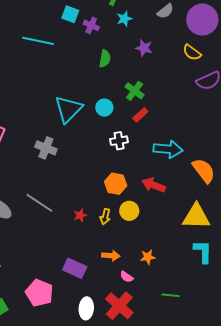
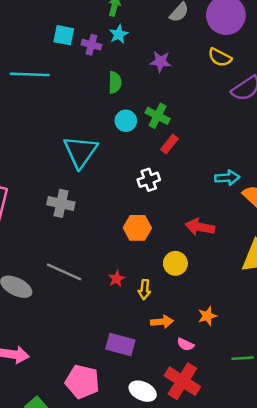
cyan star: (124, 19) -> (119, 34), moved
cyan circle: (104, 108) -> (126, 121), moved
cyan arrow: (168, 149) -> (227, 178), moved, size x0.7
orange hexagon: (116, 184) -> (137, 228), moved
yellow arrow: (105, 217) -> (144, 289), moved
white ellipse: (86, 308) -> (143, 391), turned -60

